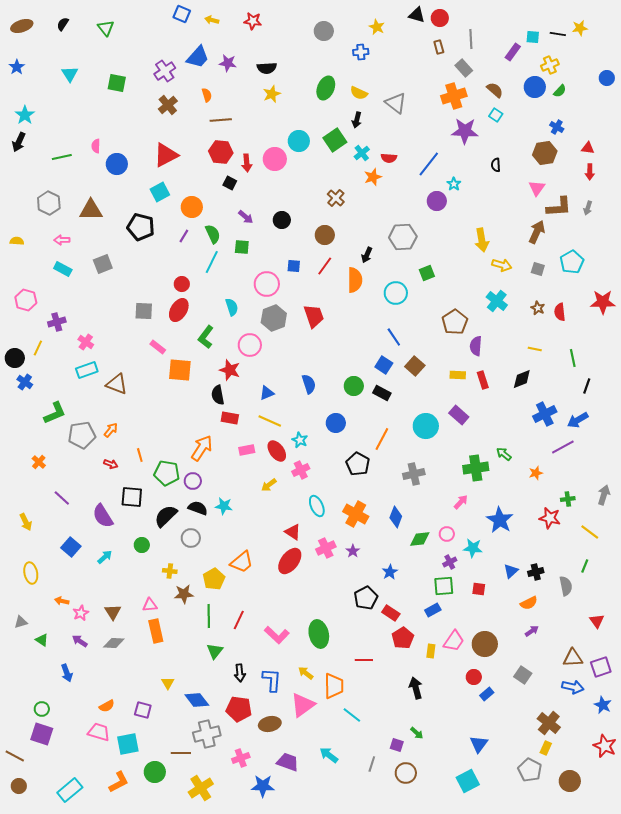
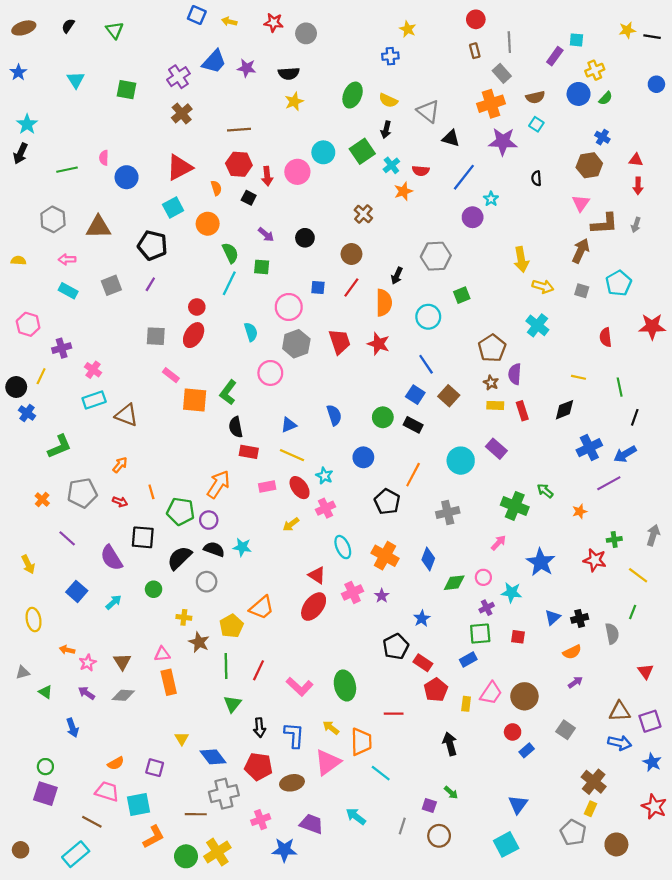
black triangle: (417, 15) -> (451, 138), moved
gray circle: (324, 31) -> (306, 33), moved
black line: (558, 34) -> (652, 37), moved
brown semicircle: (495, 90) -> (535, 97), turned 126
orange semicircle: (207, 95) -> (216, 188), moved
purple line: (184, 236) -> (150, 284), moved
brown star: (538, 308) -> (491, 383), moved
green L-shape: (206, 337) -> (228, 392), moved
red star: (230, 370) -> (378, 344), moved
gray pentagon: (82, 435) -> (82, 493), moved
green cross: (476, 468) -> (515, 506), turned 30
brown star: (184, 594) -> (199, 642), turned 30
brown line: (15, 756) -> (92, 822), moved
green circle: (155, 772) -> (186, 856), moved
orange L-shape: (119, 782) -> (154, 837), moved

